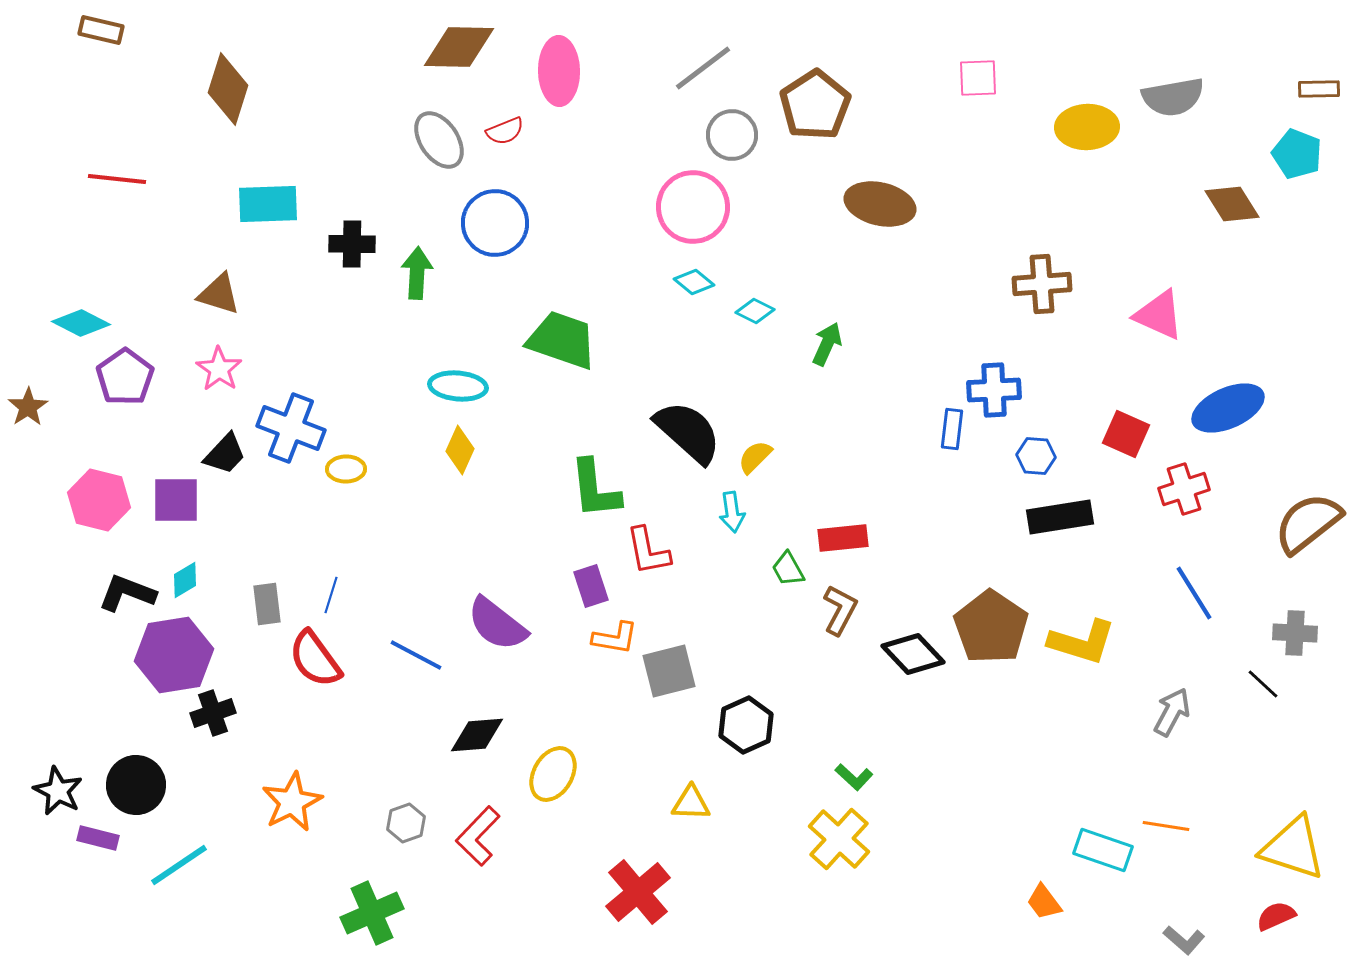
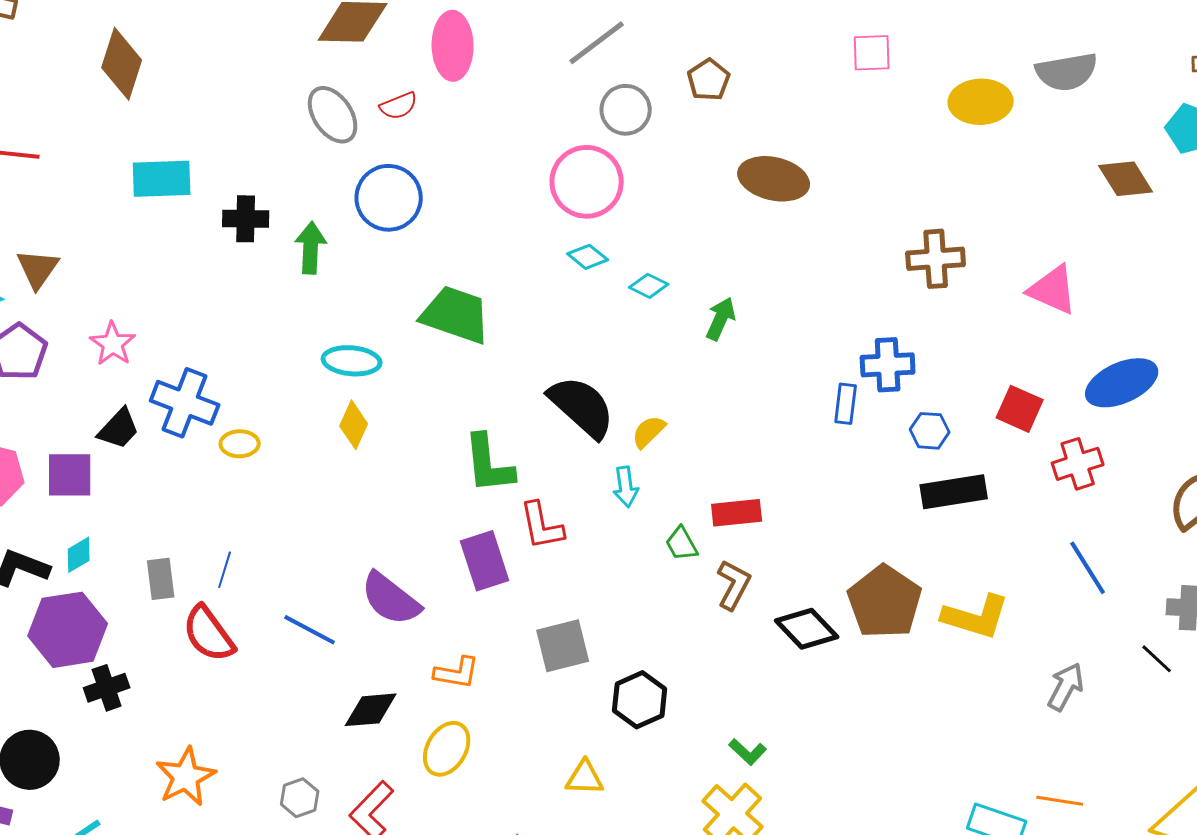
brown pentagon: (815, 105) -> (709, 80), size x0.6
brown triangle: (219, 294) -> (38, 269), moved, turned 48
purple rectangle: (591, 586) -> (485, 561), size x1.4
orange L-shape: (615, 638) -> (457, 673), moved

